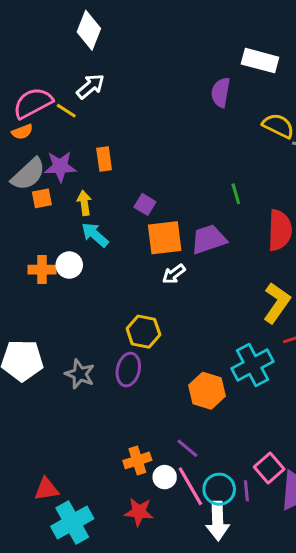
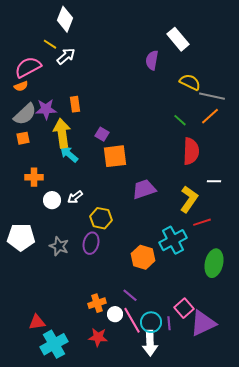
white rectangle: (260, 61) -> (178, 39), turned 35
yellow line: (66, 111) -> (50, 44), moved
green line: (236, 194) -> (180, 120), moved, turned -32
orange square: (42, 198) -> (23, 138), moved
yellow arrow: (84, 203) -> (62, 133), size x1.8
purple trapezoid: (209, 239) -> (144, 189), moved
white circle: (69, 265) -> (52, 200), moved
white arrow: (174, 274) -> (75, 197), moved

